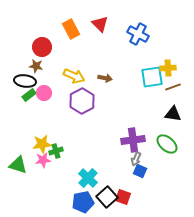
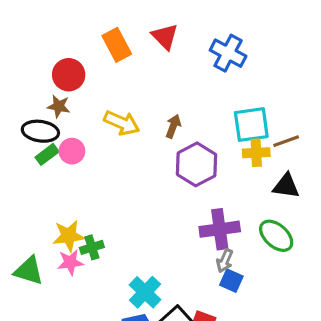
yellow cross: (168, 68) -> (256, 153), moved
brown arrow: (105, 78) -> (173, 126), turned -80
purple hexagon: (82, 101) -> (196, 164), moved

